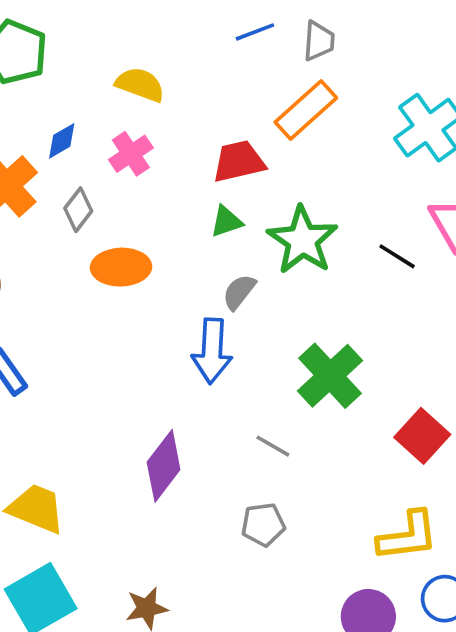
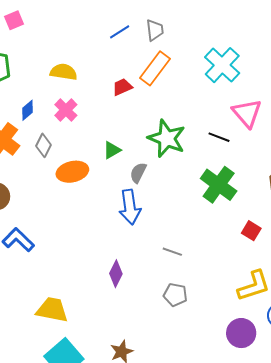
red trapezoid: (239, 161) -> (122, 87), moved, size x0.7
green triangle: (226, 221) -> (112, 150), moved
green cross: (330, 376) -> (219, 185), moved
red square: (422, 436) -> (251, 231), size x0.7
purple diamond: (164, 466) -> (116, 274), size x0.7
gray pentagon: (263, 525) -> (175, 295), turned 30

